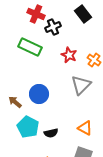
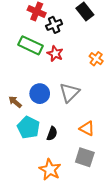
red star: (69, 55) -> (55, 54), moved
gray triangle: (81, 85) -> (69, 93), moved
black semicircle: (51, 133) -> (52, 134), turned -56

